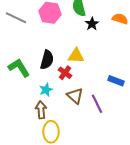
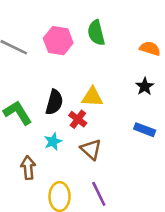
black star: (92, 24) -> (145, 86), moved
purple line: (97, 104) -> (99, 194), moved
brown arrow: (41, 110) -> (28, 168), moved

